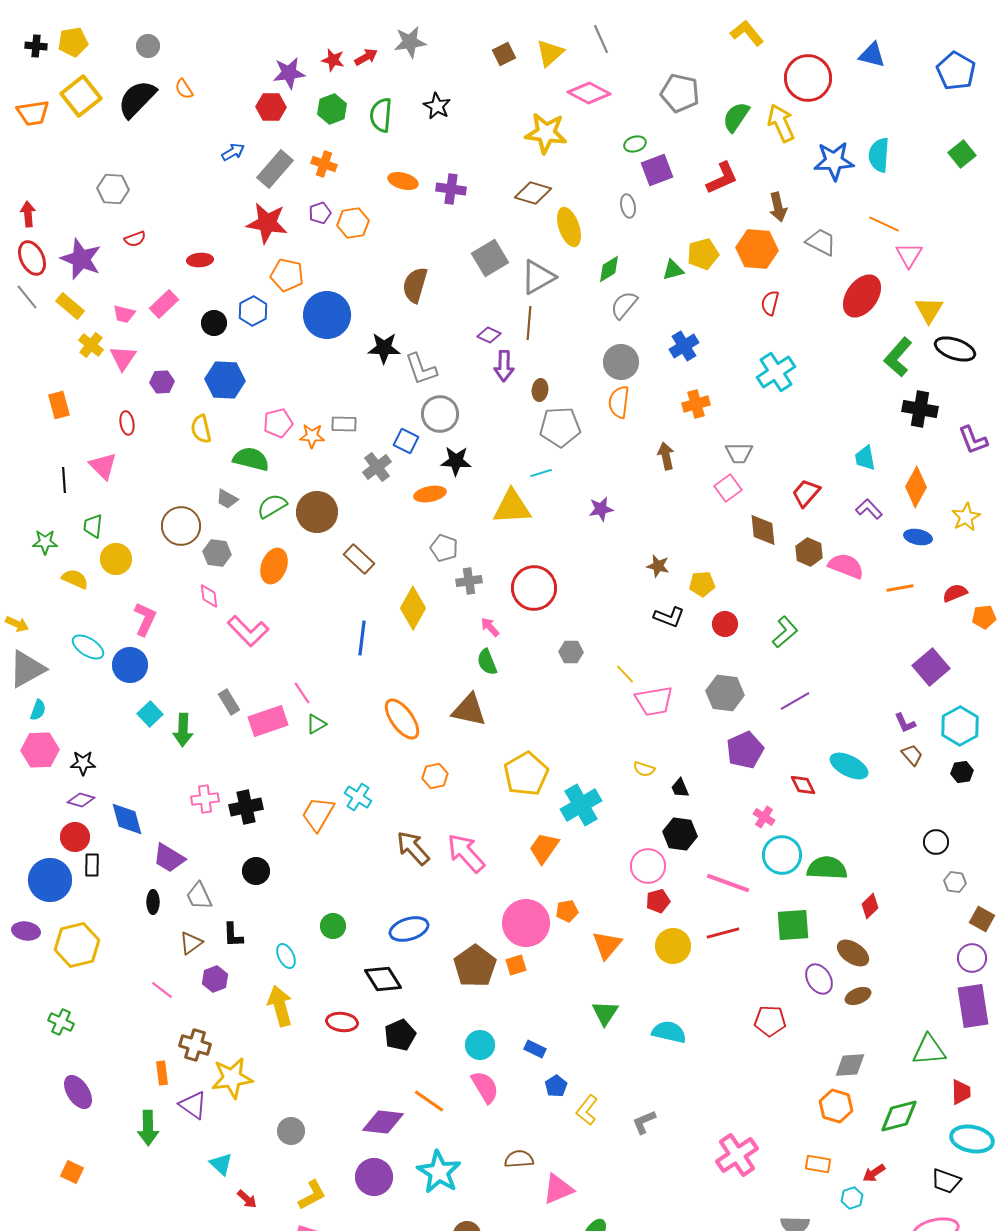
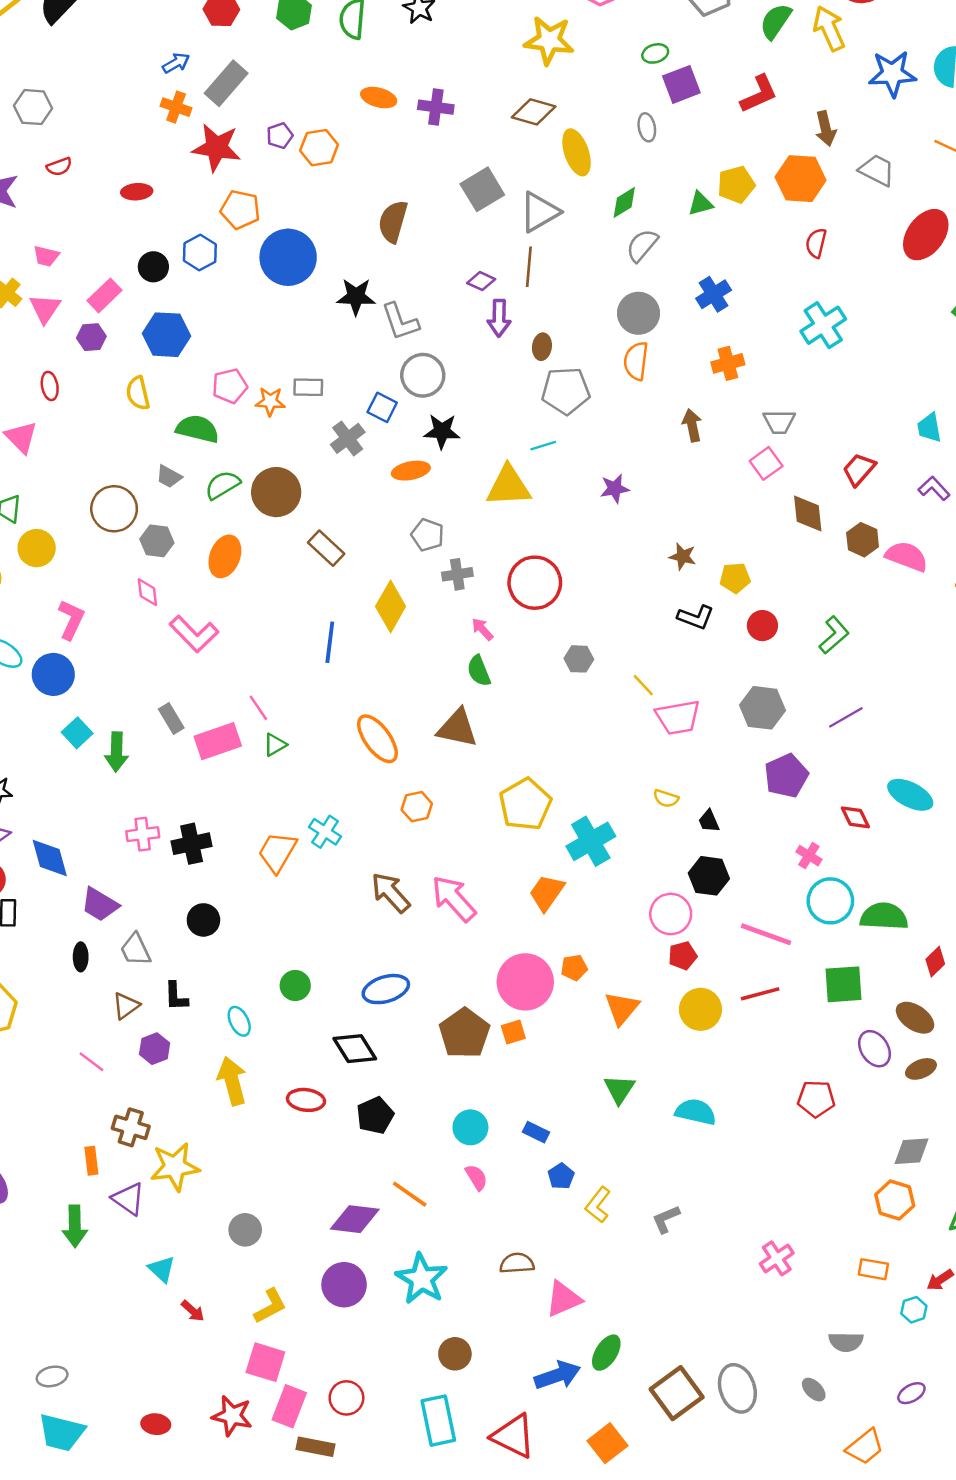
orange cross: (324, 164) -> (176, 107), moved
pink rectangle: (164, 304) -> (105, 295), moved
pink semicircle: (485, 1087) -> (476, 1177), size x0.7
pink cross: (737, 1155) -> (777, 1258), size x0.7

